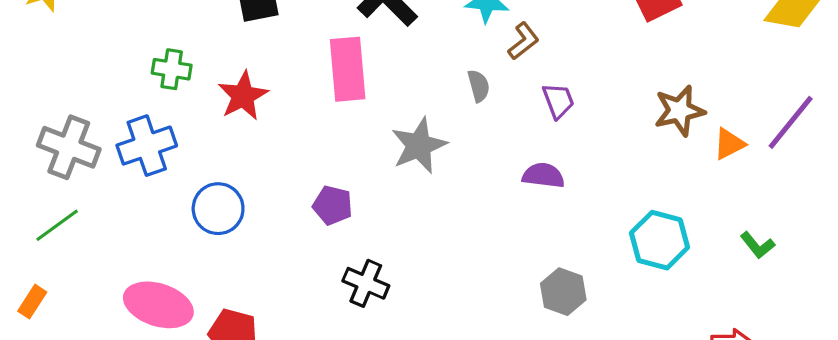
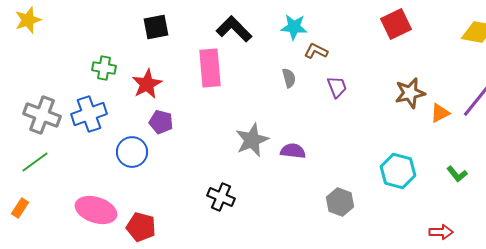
brown L-shape: (523, 41) -> (316, 51), turned -115
gray star: (419, 146) -> (252, 140), moved
purple semicircle: (543, 175) -> (293, 151), moved
purple pentagon: (333, 205) -> (161, 122), moved

